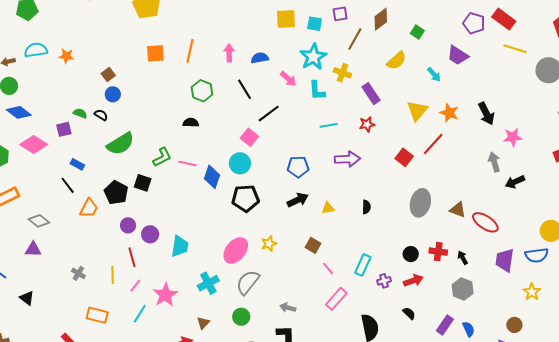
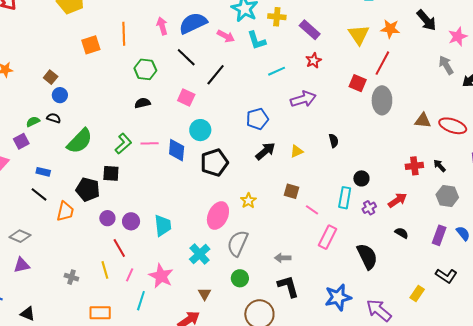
blue semicircle: (260, 58) -> (193, 23), size x1.6
green semicircle: (80, 113) -> (33, 122), turned -32
pink square: (249, 137) -> (186, 98), moved
gray ellipse: (420, 203) -> (382, 100), moved
black circle: (411, 254) -> (361, 178), moved

